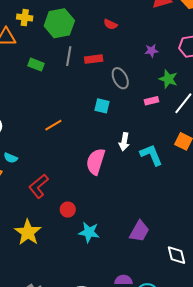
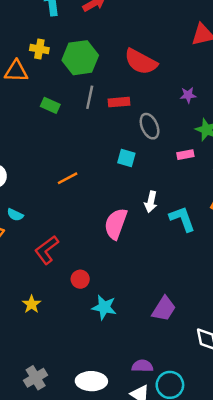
red semicircle: (110, 24) -> (141, 62), size x2.0
yellow star: (28, 232) -> (32, 304), size x0.6

